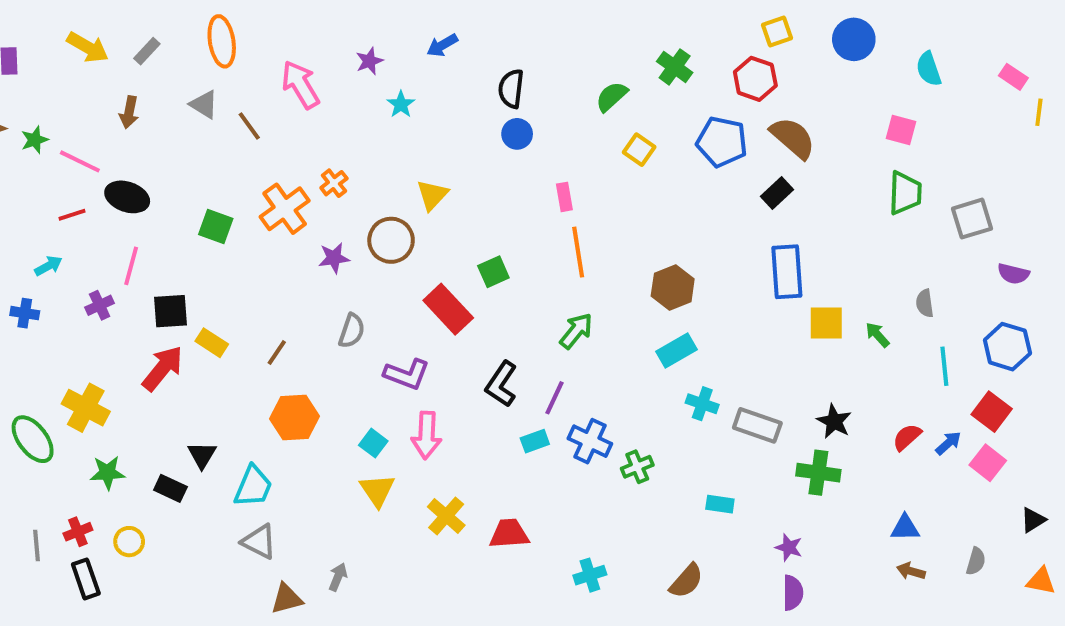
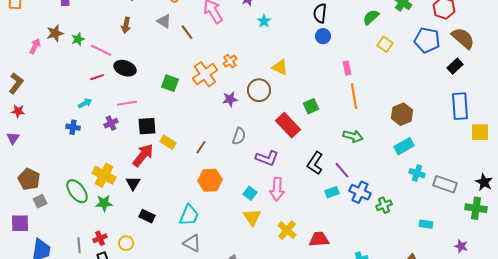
yellow triangle: (432, 195) -> (280, 67), turned -48
pink line: (131, 266) -> (127, 103), turned 66
green arrow: (576, 331) -> (353, 136), turned 66
purple line: (554, 398) -> (342, 170), turned -66
black triangle: (202, 455) -> (133, 183), moved
green star: (107, 473) -> (104, 203), moved

